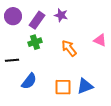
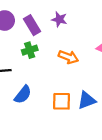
purple rectangle: (37, 20) -> (32, 25), turned -66
orange arrow: (69, 48) -> (68, 57), turned 150

